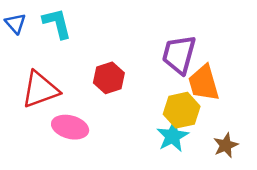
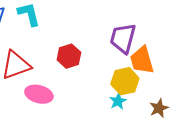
cyan star: (173, 136) -> (118, 101), size x0.7

